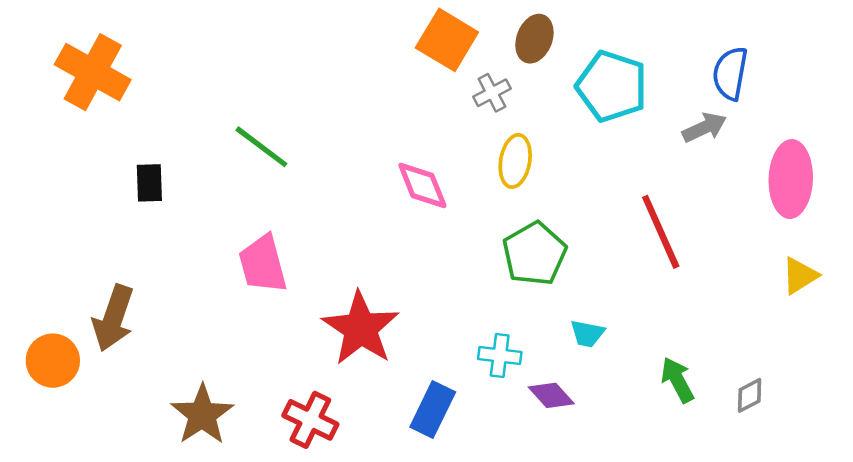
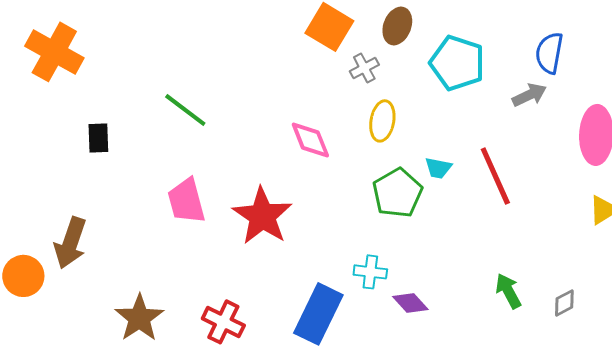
red star: (361, 328) -> (262, 216), moved
cyan trapezoid: (587, 334) -> (438, 168), moved
blue rectangle: (433, 410) -> (318, 314), size x1.4

